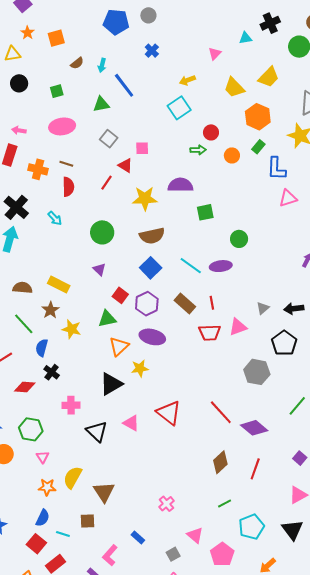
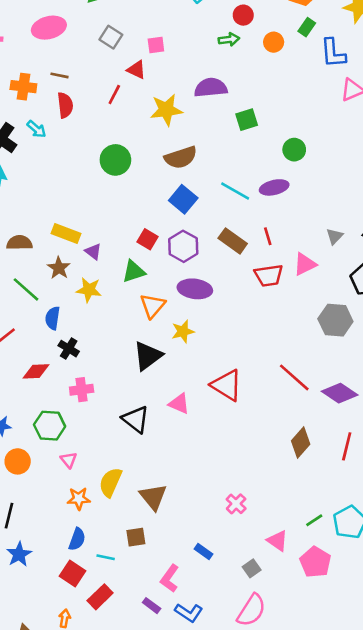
cyan arrow: (55, 218) -> (36, 129), moved
purple triangle: (99, 269) -> (93, 252), moved
pink cross: (71, 405) -> (82, 390), moved
green line: (225, 504) -> (314, 520), moved

